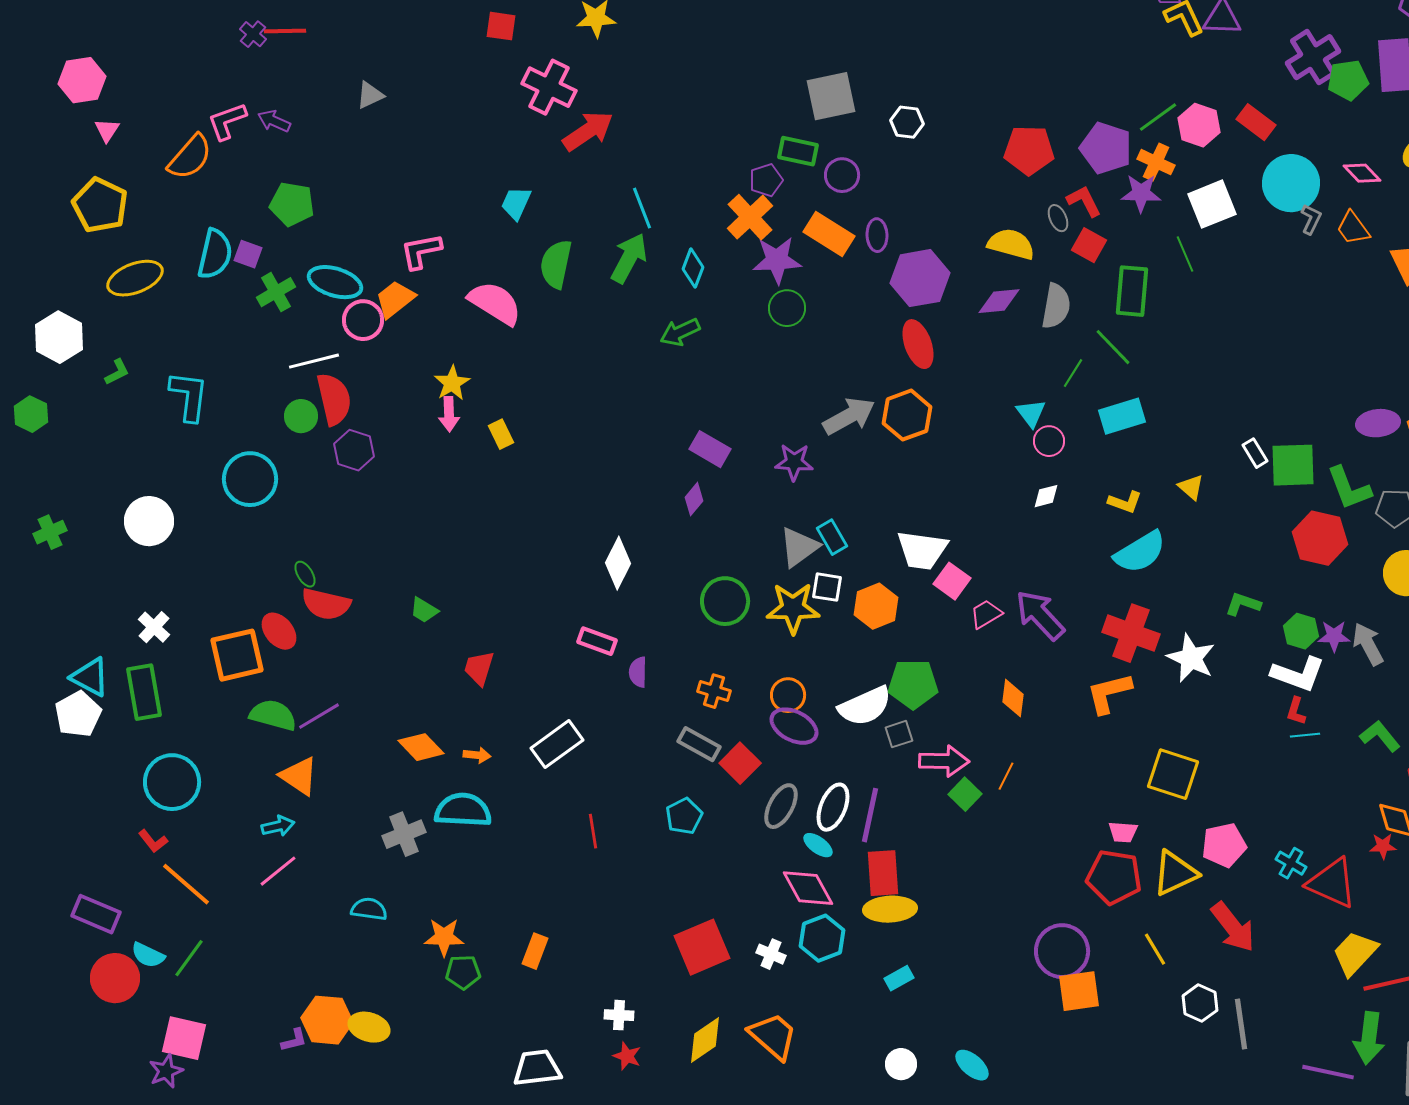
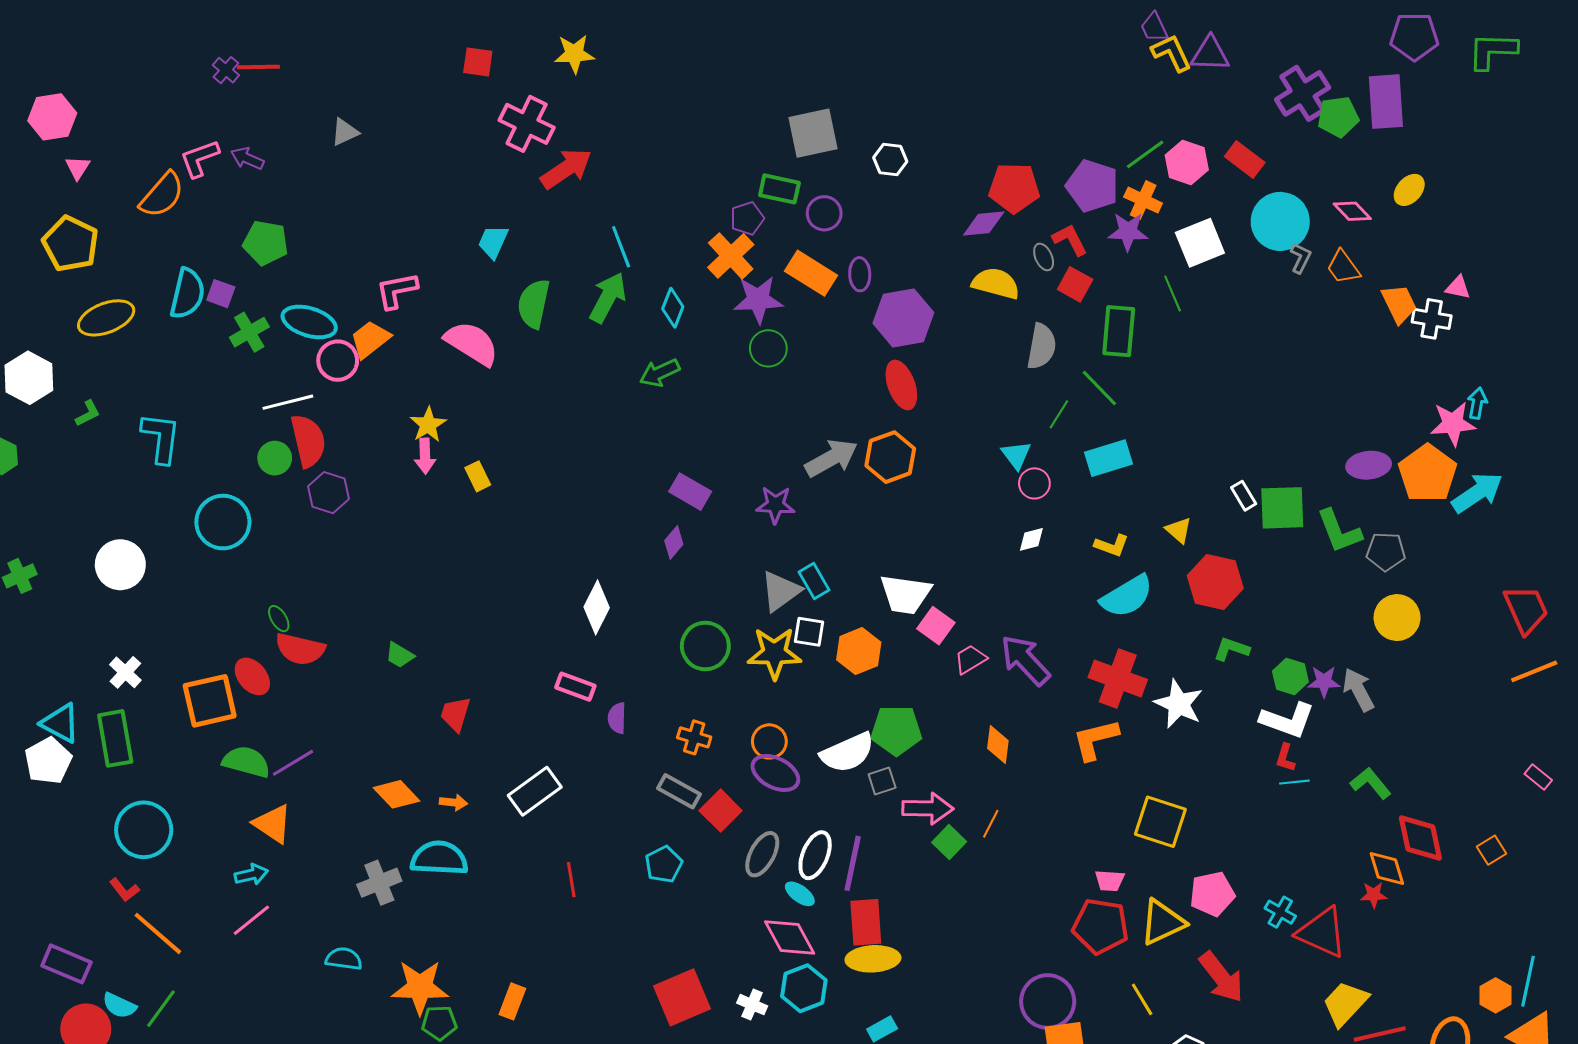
purple diamond: (999, 301) -> (984, 223), moved
red hexagon: (1320, 538) -> (1215, 582), moved
orange star: (444, 937) -> (420, 987), size x1.4

